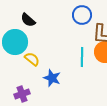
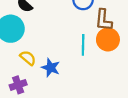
yellow semicircle: (32, 59) -> (28, 58), moved

